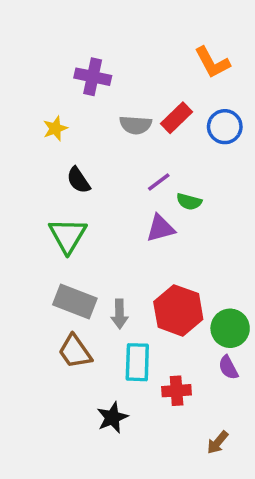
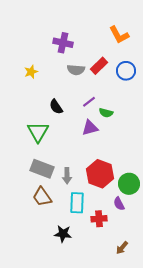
purple cross: (93, 77) -> (63, 43), moved
black semicircle: (78, 180) -> (56, 107), moved
purple semicircle: (228, 368) -> (119, 204), moved
black star: (112, 417) -> (63, 234), turned 30

